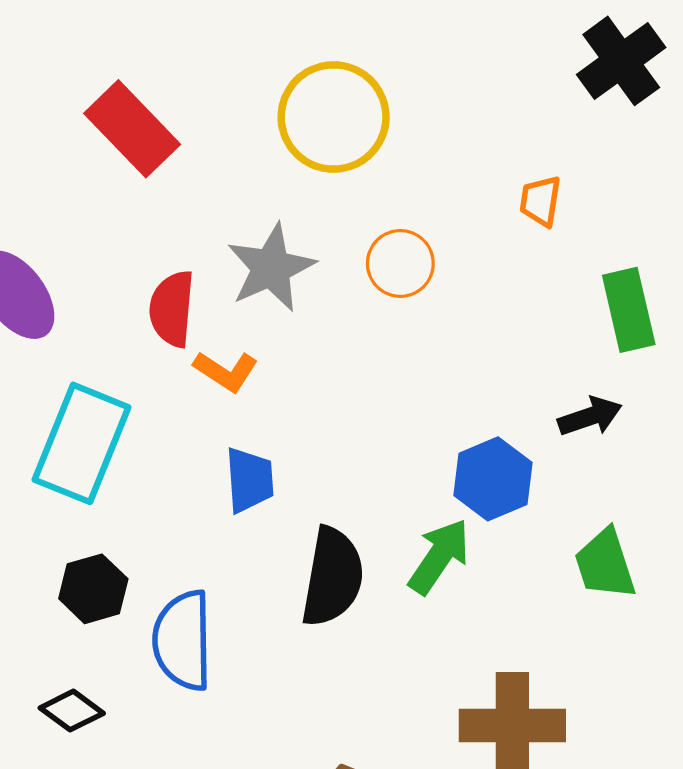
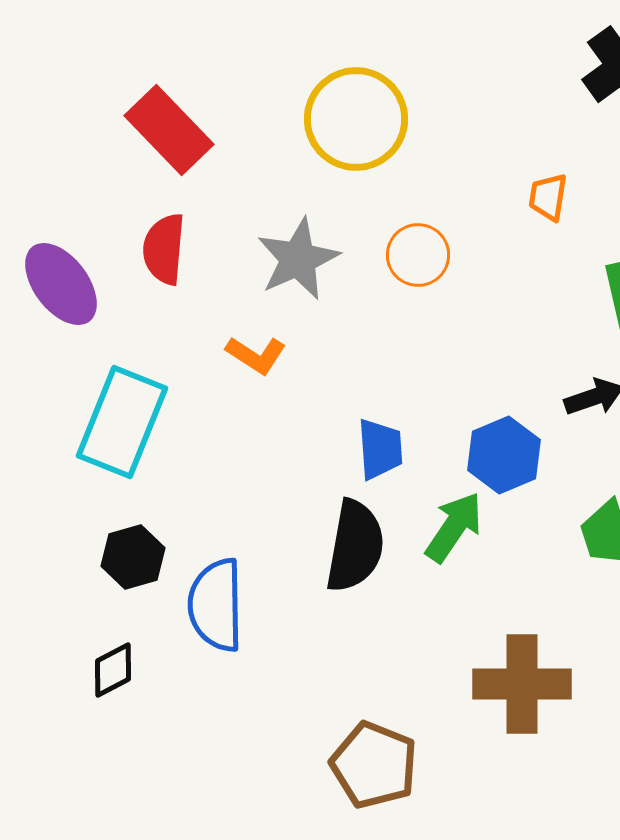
red semicircle: (172, 309) -> (164, 249), moved
blue trapezoid: (250, 480) -> (380, 449), moved
black diamond: (72, 711) -> (113, 670), turned -64

